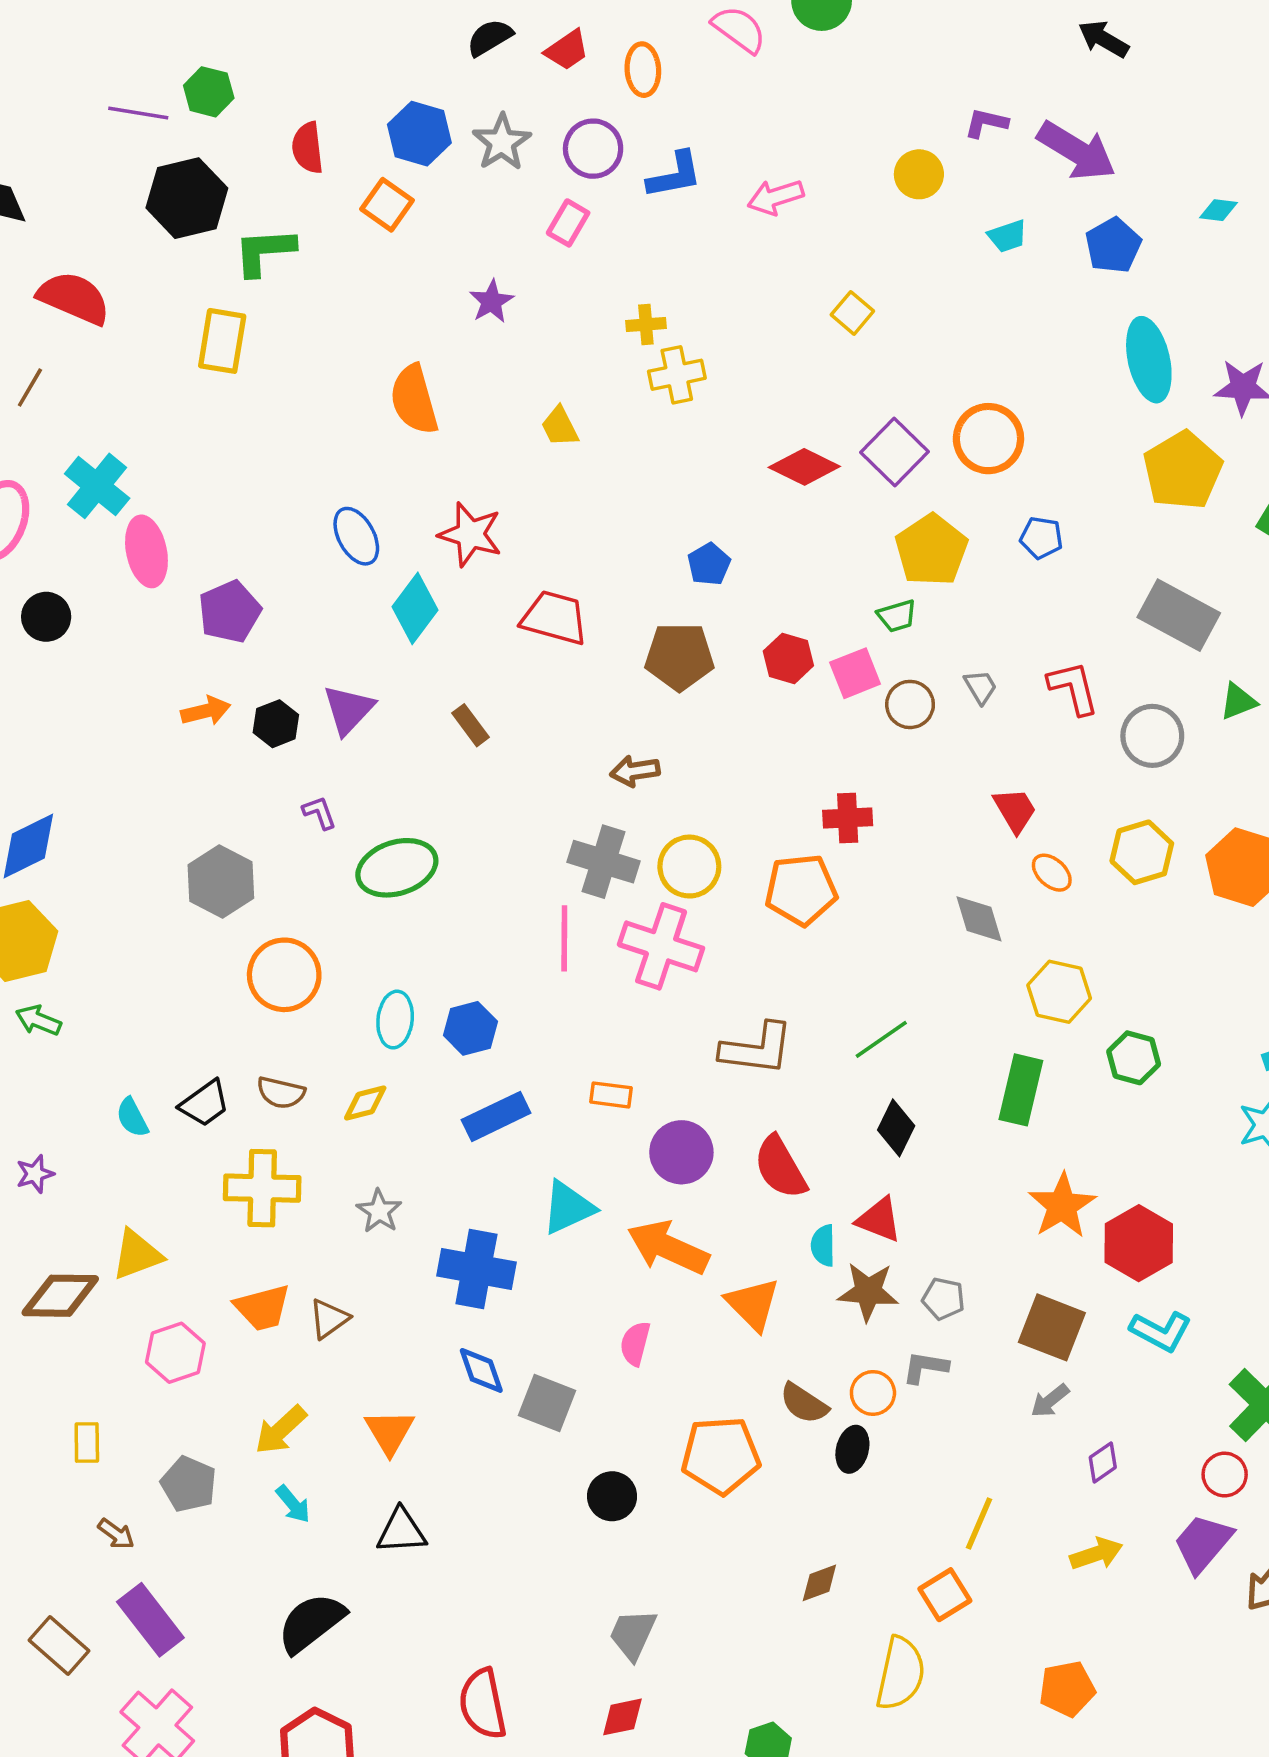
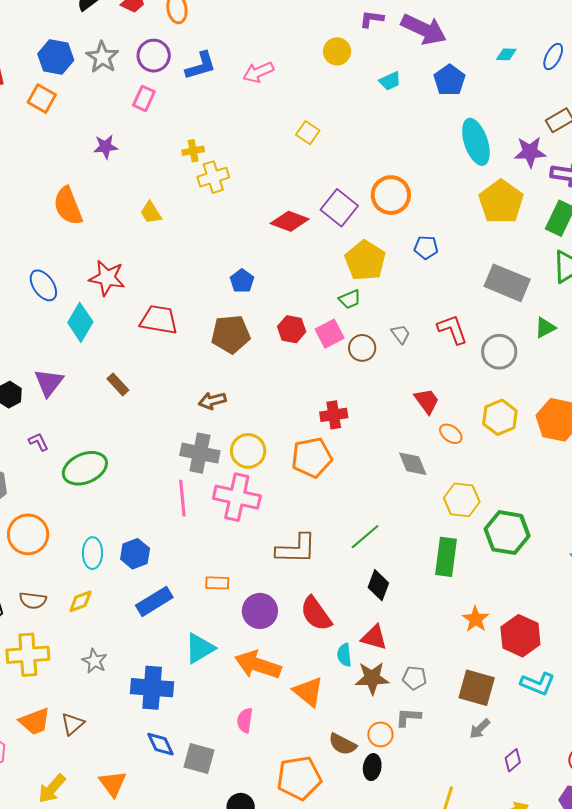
purple star: (491, 301) -> (106, 147), turned 30
green hexagon: (1134, 1058) -> (507, 533), size x1.5
orange star: (1062, 1206) -> (475, 619), size x0.7

